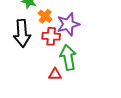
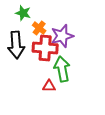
red cross: (51, 36) -> (45, 48), size x1.4

